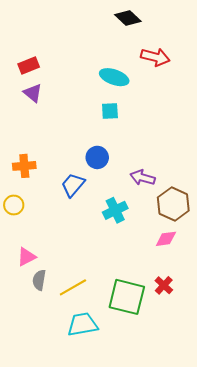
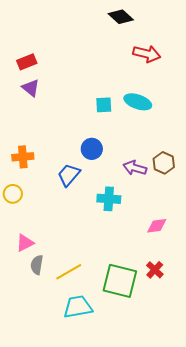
cyan ellipse: (114, 77) -> (138, 102), moved
brown hexagon: (173, 204) -> (164, 163), moved, size x0.7
cyan cross: (115, 210) -> (109, 199), turned 30

